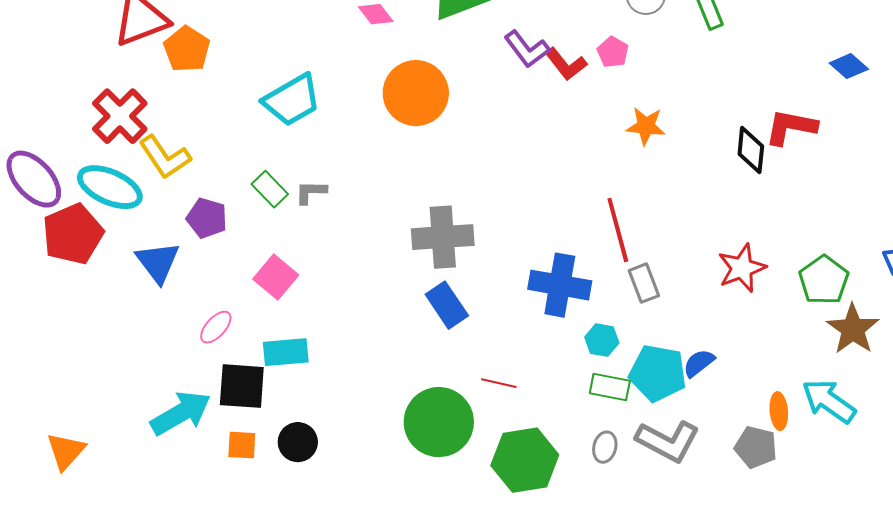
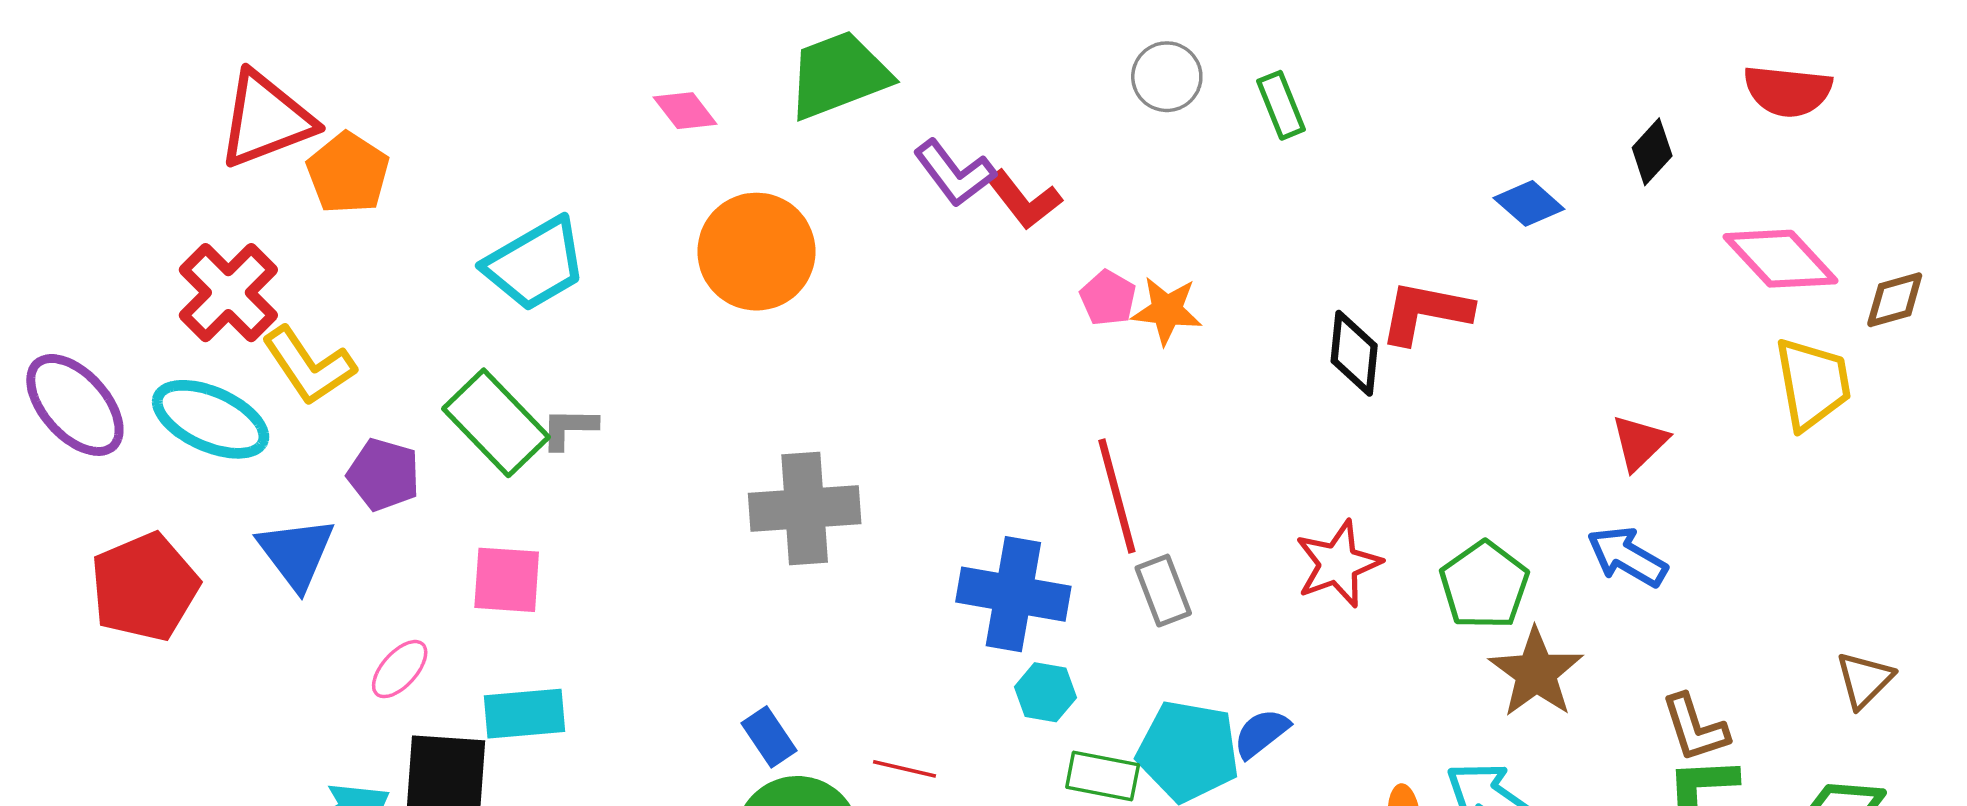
pink pentagon: (613, 52) -> (1108, 298), moved
green rectangle: (270, 189) -> (496, 423), size x1.6
red pentagon: (73, 234) -> (145, 587), moved
pink square: (276, 277) -> (507, 580), turned -36
blue rectangle: (447, 305) -> (769, 737), moved, size x0.7
cyan hexagon: (602, 340) -> (1045, 692), moved

